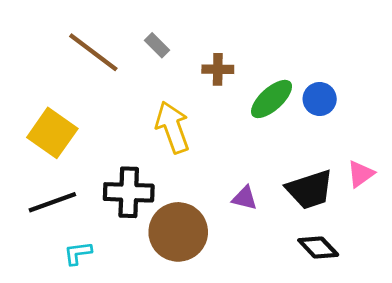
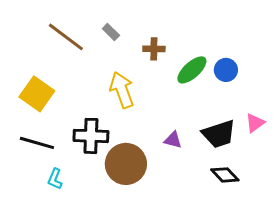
black line: (52, 202) -> (37, 143), turned 36
cyan L-shape: (78, 253) -> (55, 179), turned -60

